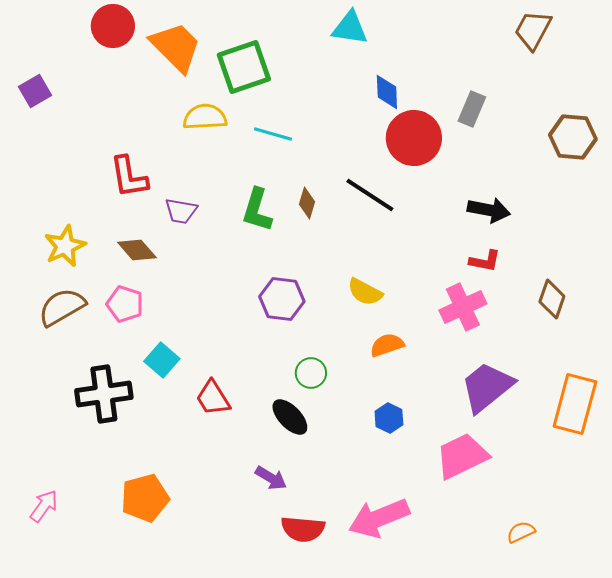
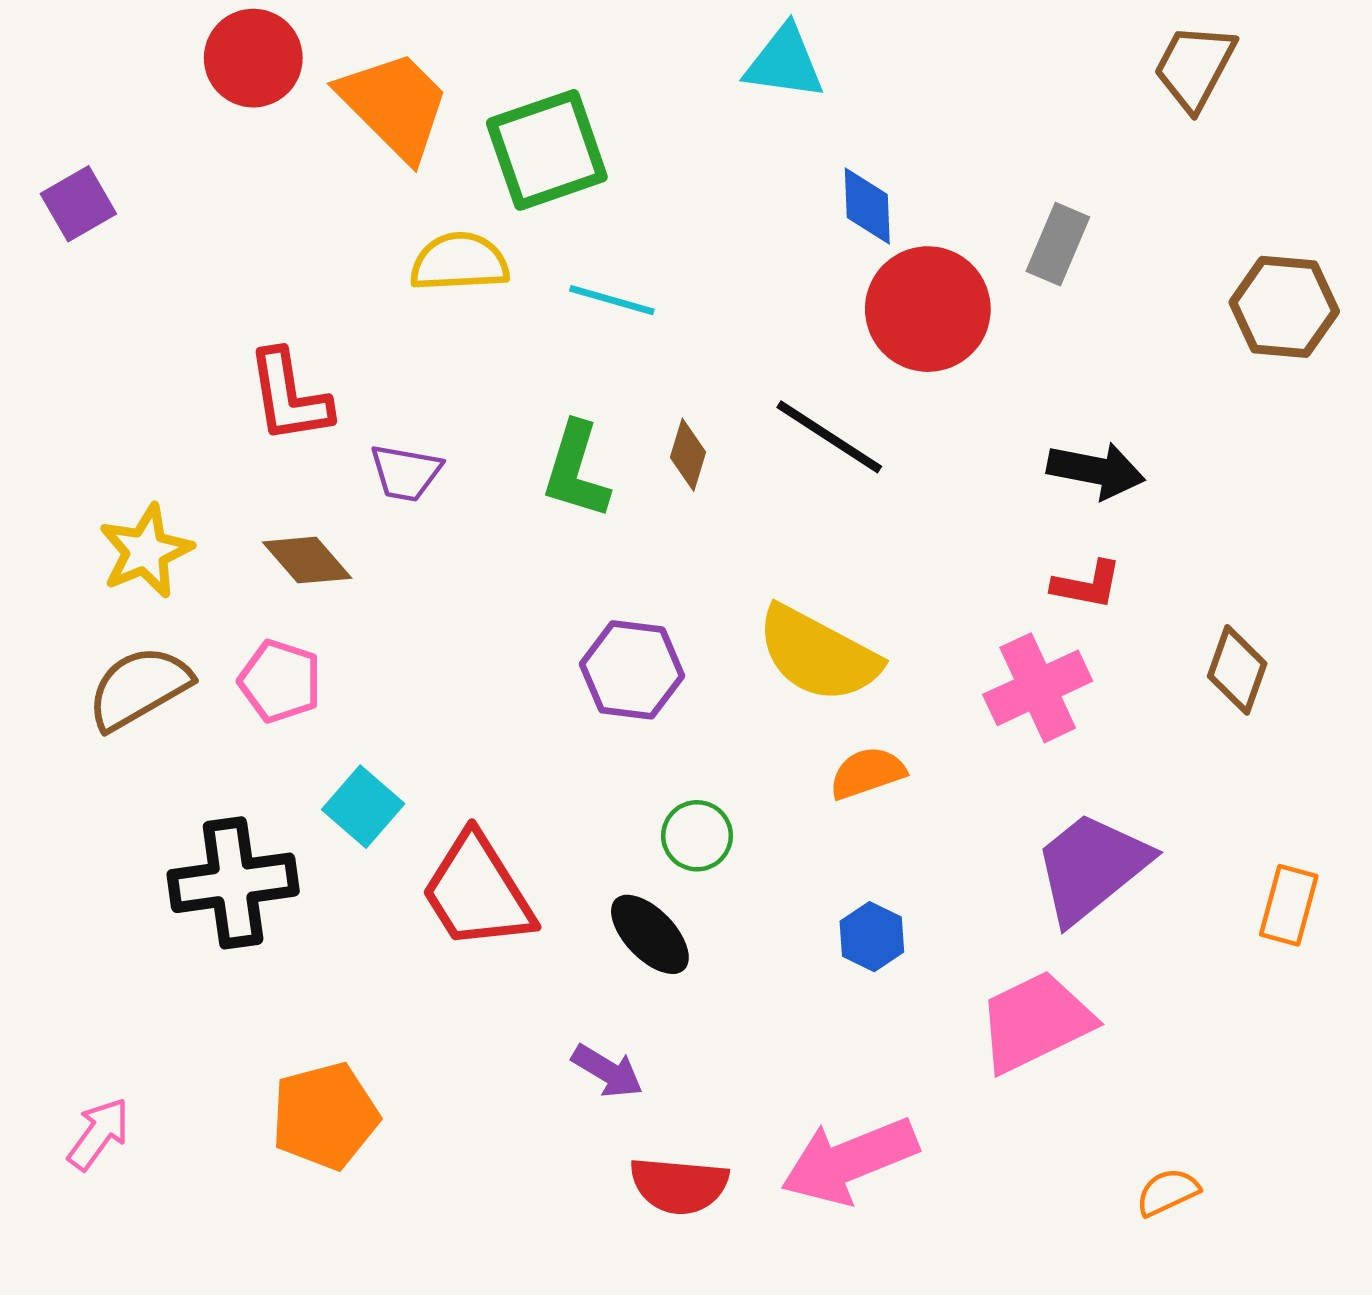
yellow semicircle: (365, 292) -> (818, 654), size x1.6
red trapezoid: (213, 398) -> (477, 892), size x1.5
orange rectangle: (575, 404) -> (1289, 905), size x0.6

